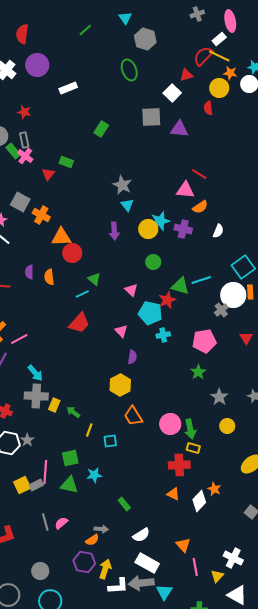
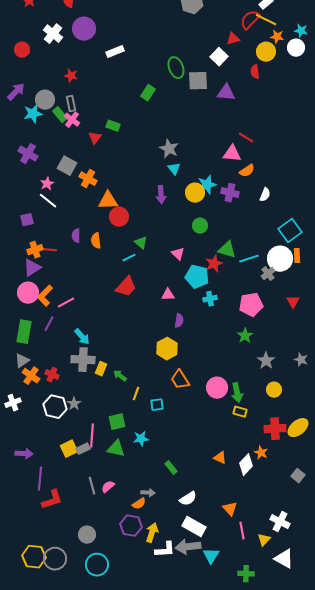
green ellipse: (129, 70) -> (176, 68), moved
cyan line: (201, 280) -> (249, 259), moved
pink triangle: (121, 331) -> (168, 295), turned -48
red cross: (179, 465) -> (275, 429), moved

